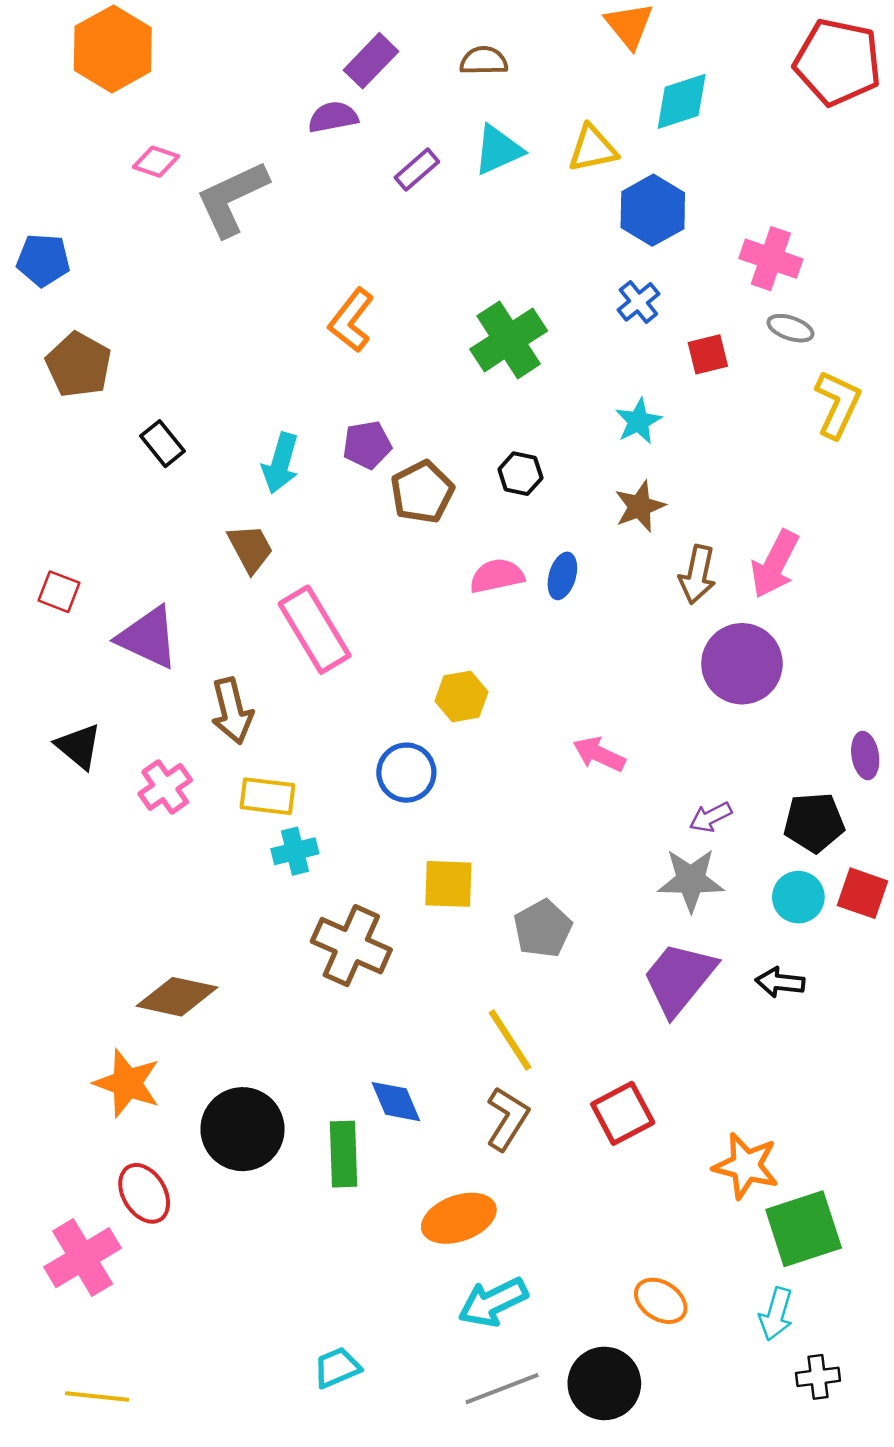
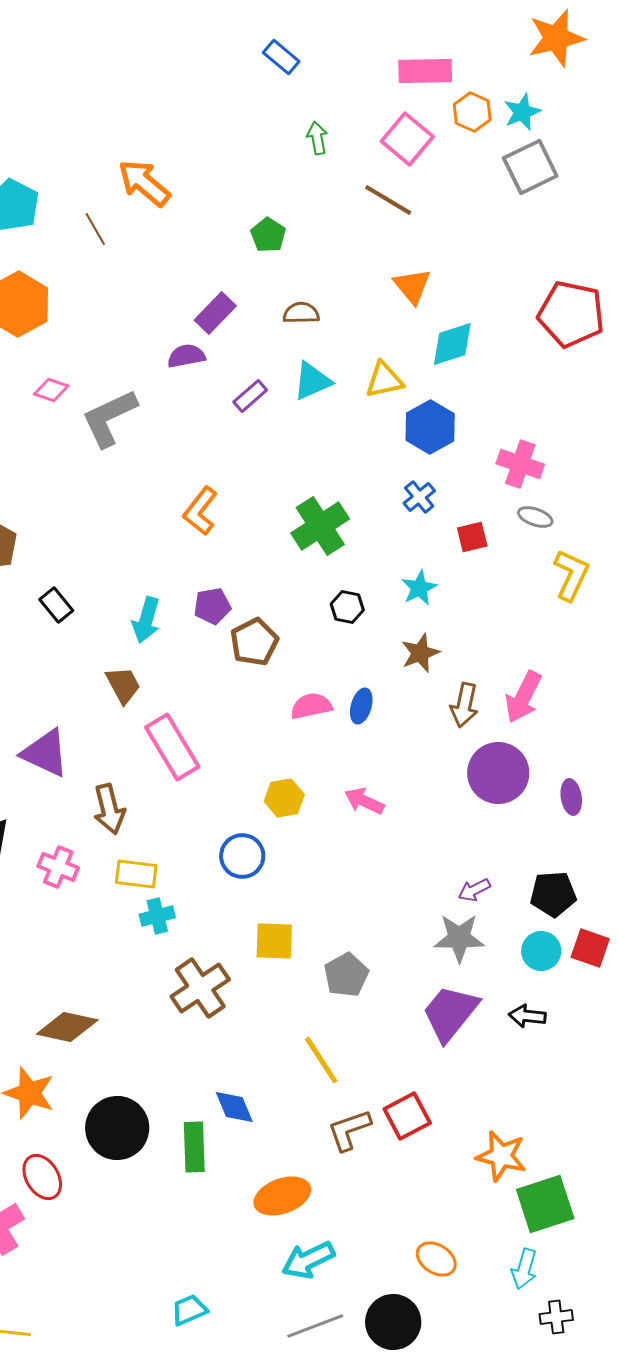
black hexagon: (520, 474) -> (347, 607), moved
pink arrow: (599, 754) -> (364, 801), moved
purple ellipse: (865, 756) -> (571, 797), moved
pink cross: (165, 787) -> (58, 867), turned -33
brown cross: (351, 946) -> (200, 988), turned 32
brown L-shape: (507, 1119) -> (349, 1130), moved, turned -141

